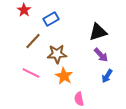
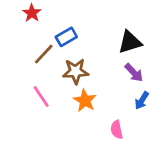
blue rectangle: (51, 19) -> (66, 37), moved
pink line: (31, 73) -> (41, 97), turned 30
pink semicircle: (79, 99) -> (117, 130), moved

